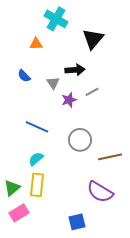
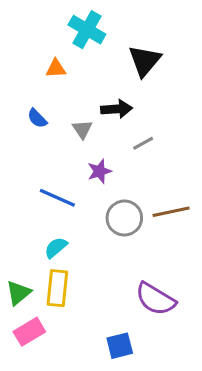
purple star: (69, 100) -> (99, 171), moved
brown line: (110, 157) -> (171, 212), moved

